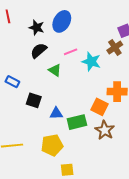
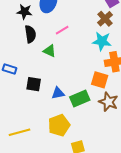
black semicircle: (39, 51) -> (30, 34), turned 132
cyan star: (91, 62) -> (102, 41), moved

